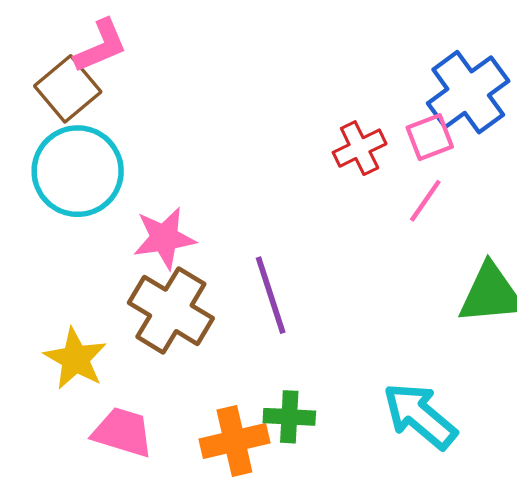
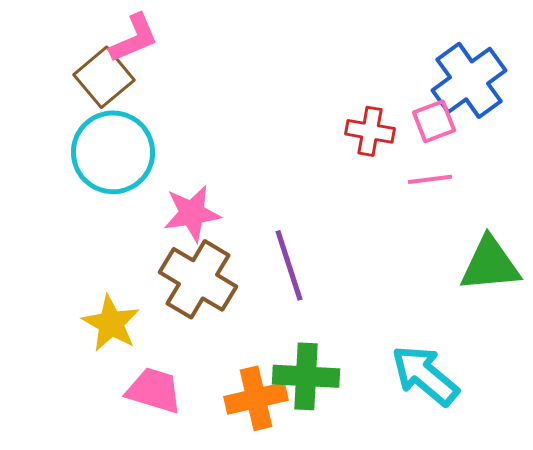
red cross: (360, 148) -> (370, 131), turned 36
pink line: (425, 201) -> (430, 179), turned 48
green cross: (289, 417) -> (306, 376), size x1.4

